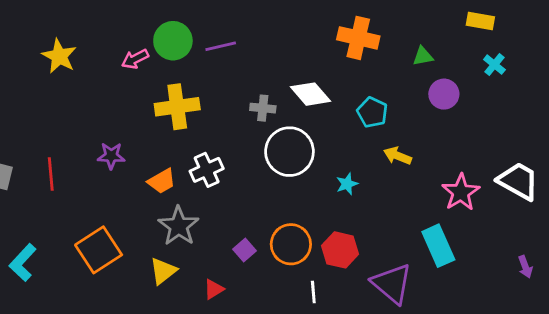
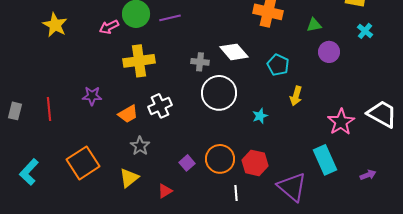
yellow arrow: (398, 156) -> (296, 96), turned -96
gray star: (179, 226) -> (140, 146), size x0.7
purple arrow: (525, 267) -> (368, 175), moved, turned -91

